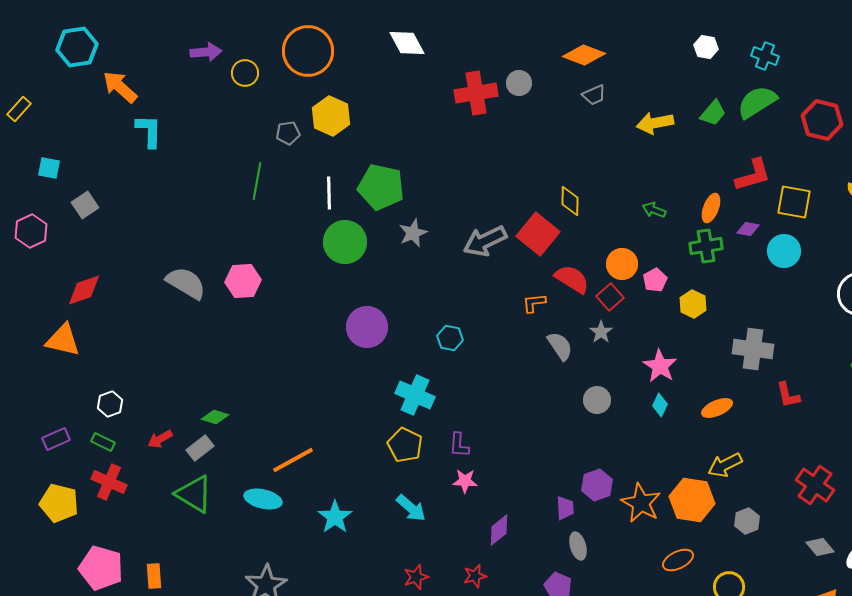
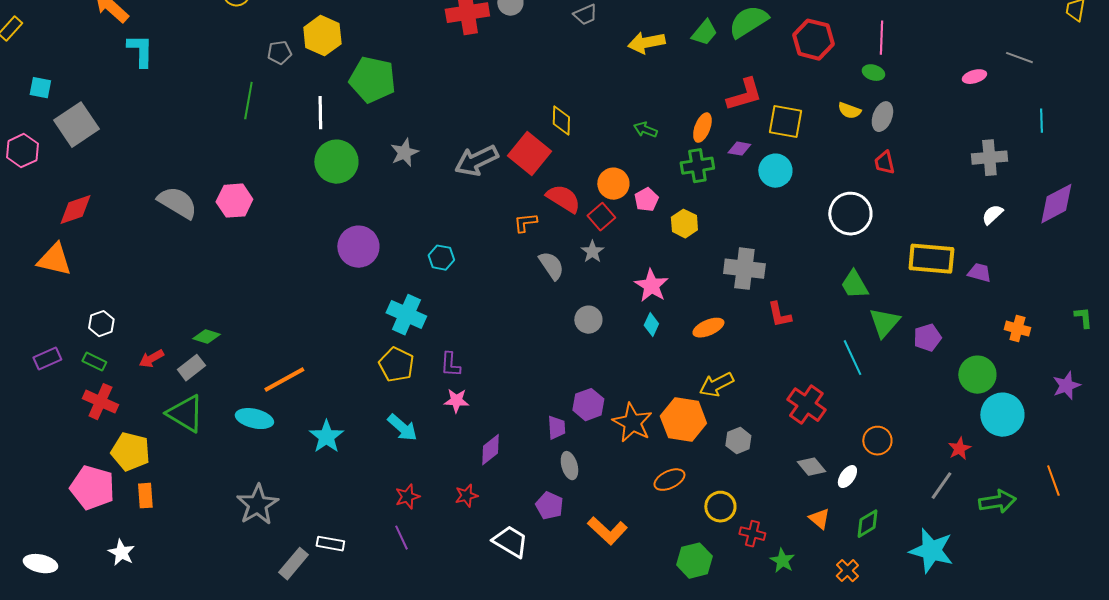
green pentagon: (381, 187) -> (372, 80), moved
gray square: (85, 205) -> (76, 125), size x1.6
yellow pentagon: (59, 503) -> (130, 452), moved

